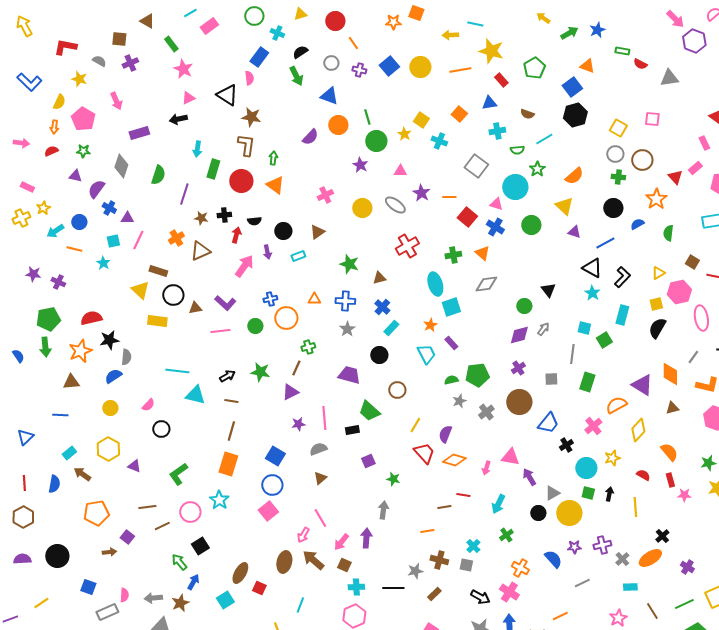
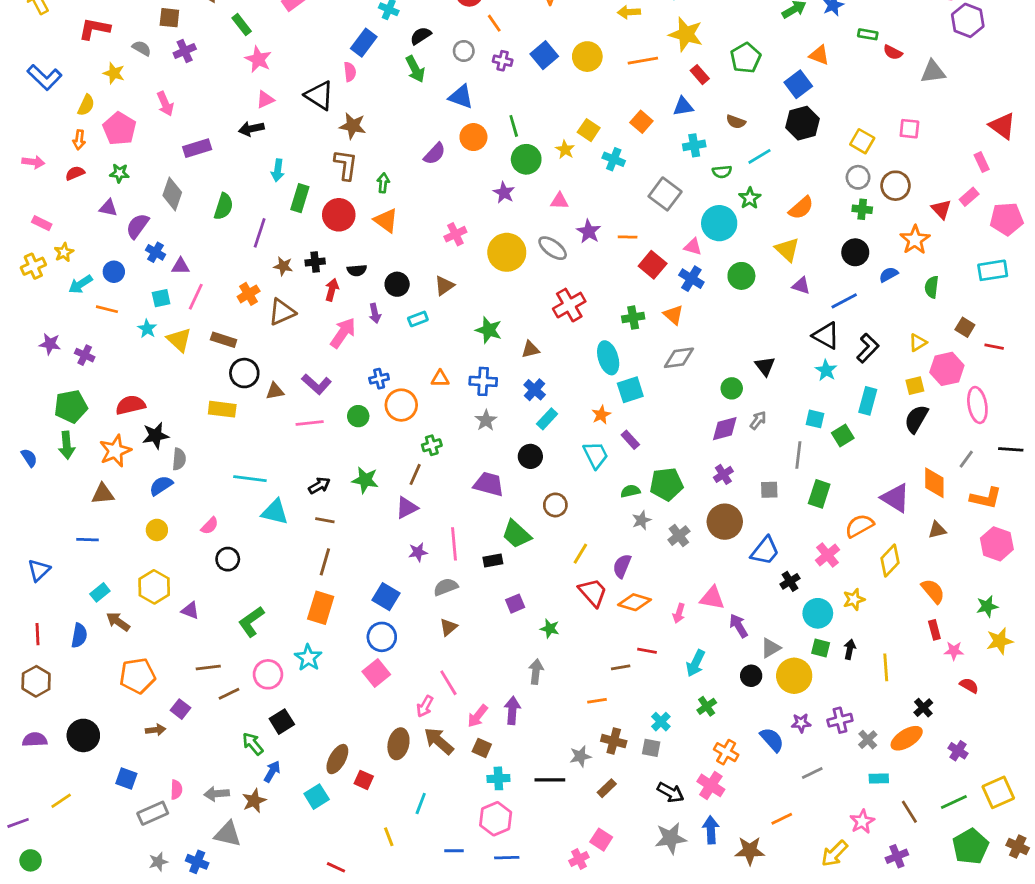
yellow circle: (362, 208) -> (507, 252), size x1.4
yellow triangle: (140, 290) -> (179, 340), moved
red semicircle: (643, 475) -> (969, 685), moved

